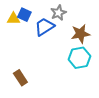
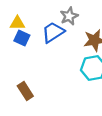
blue square: (24, 15) -> (22, 38), moved

